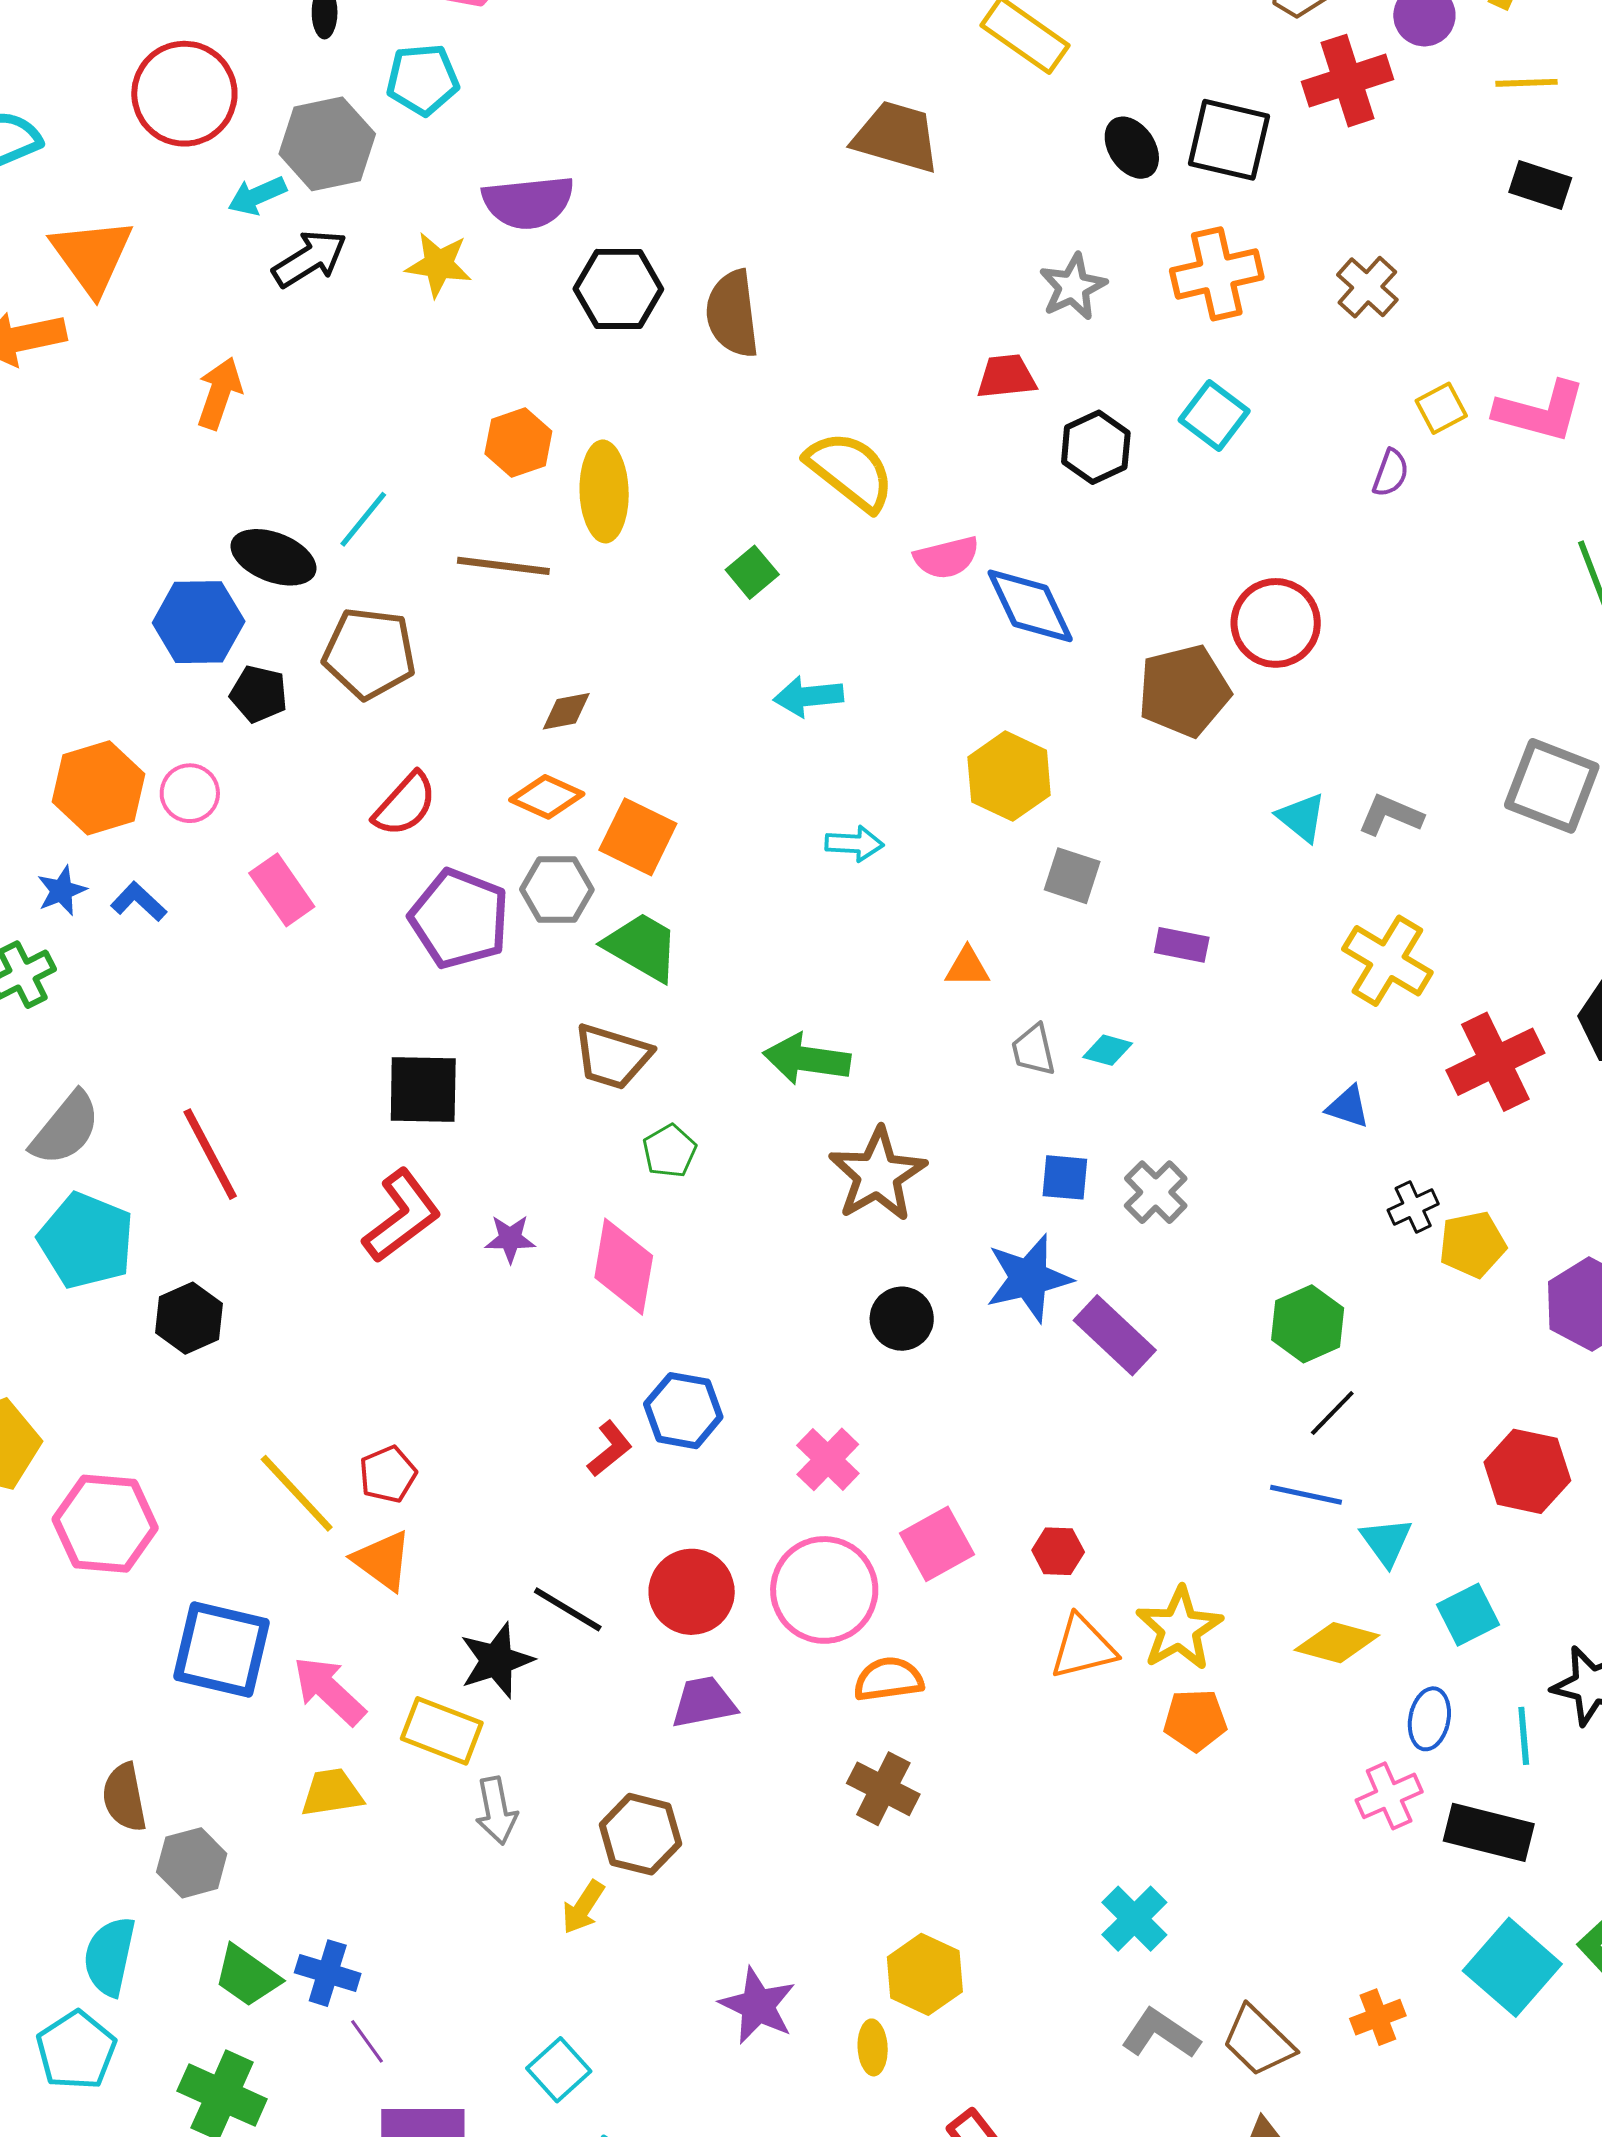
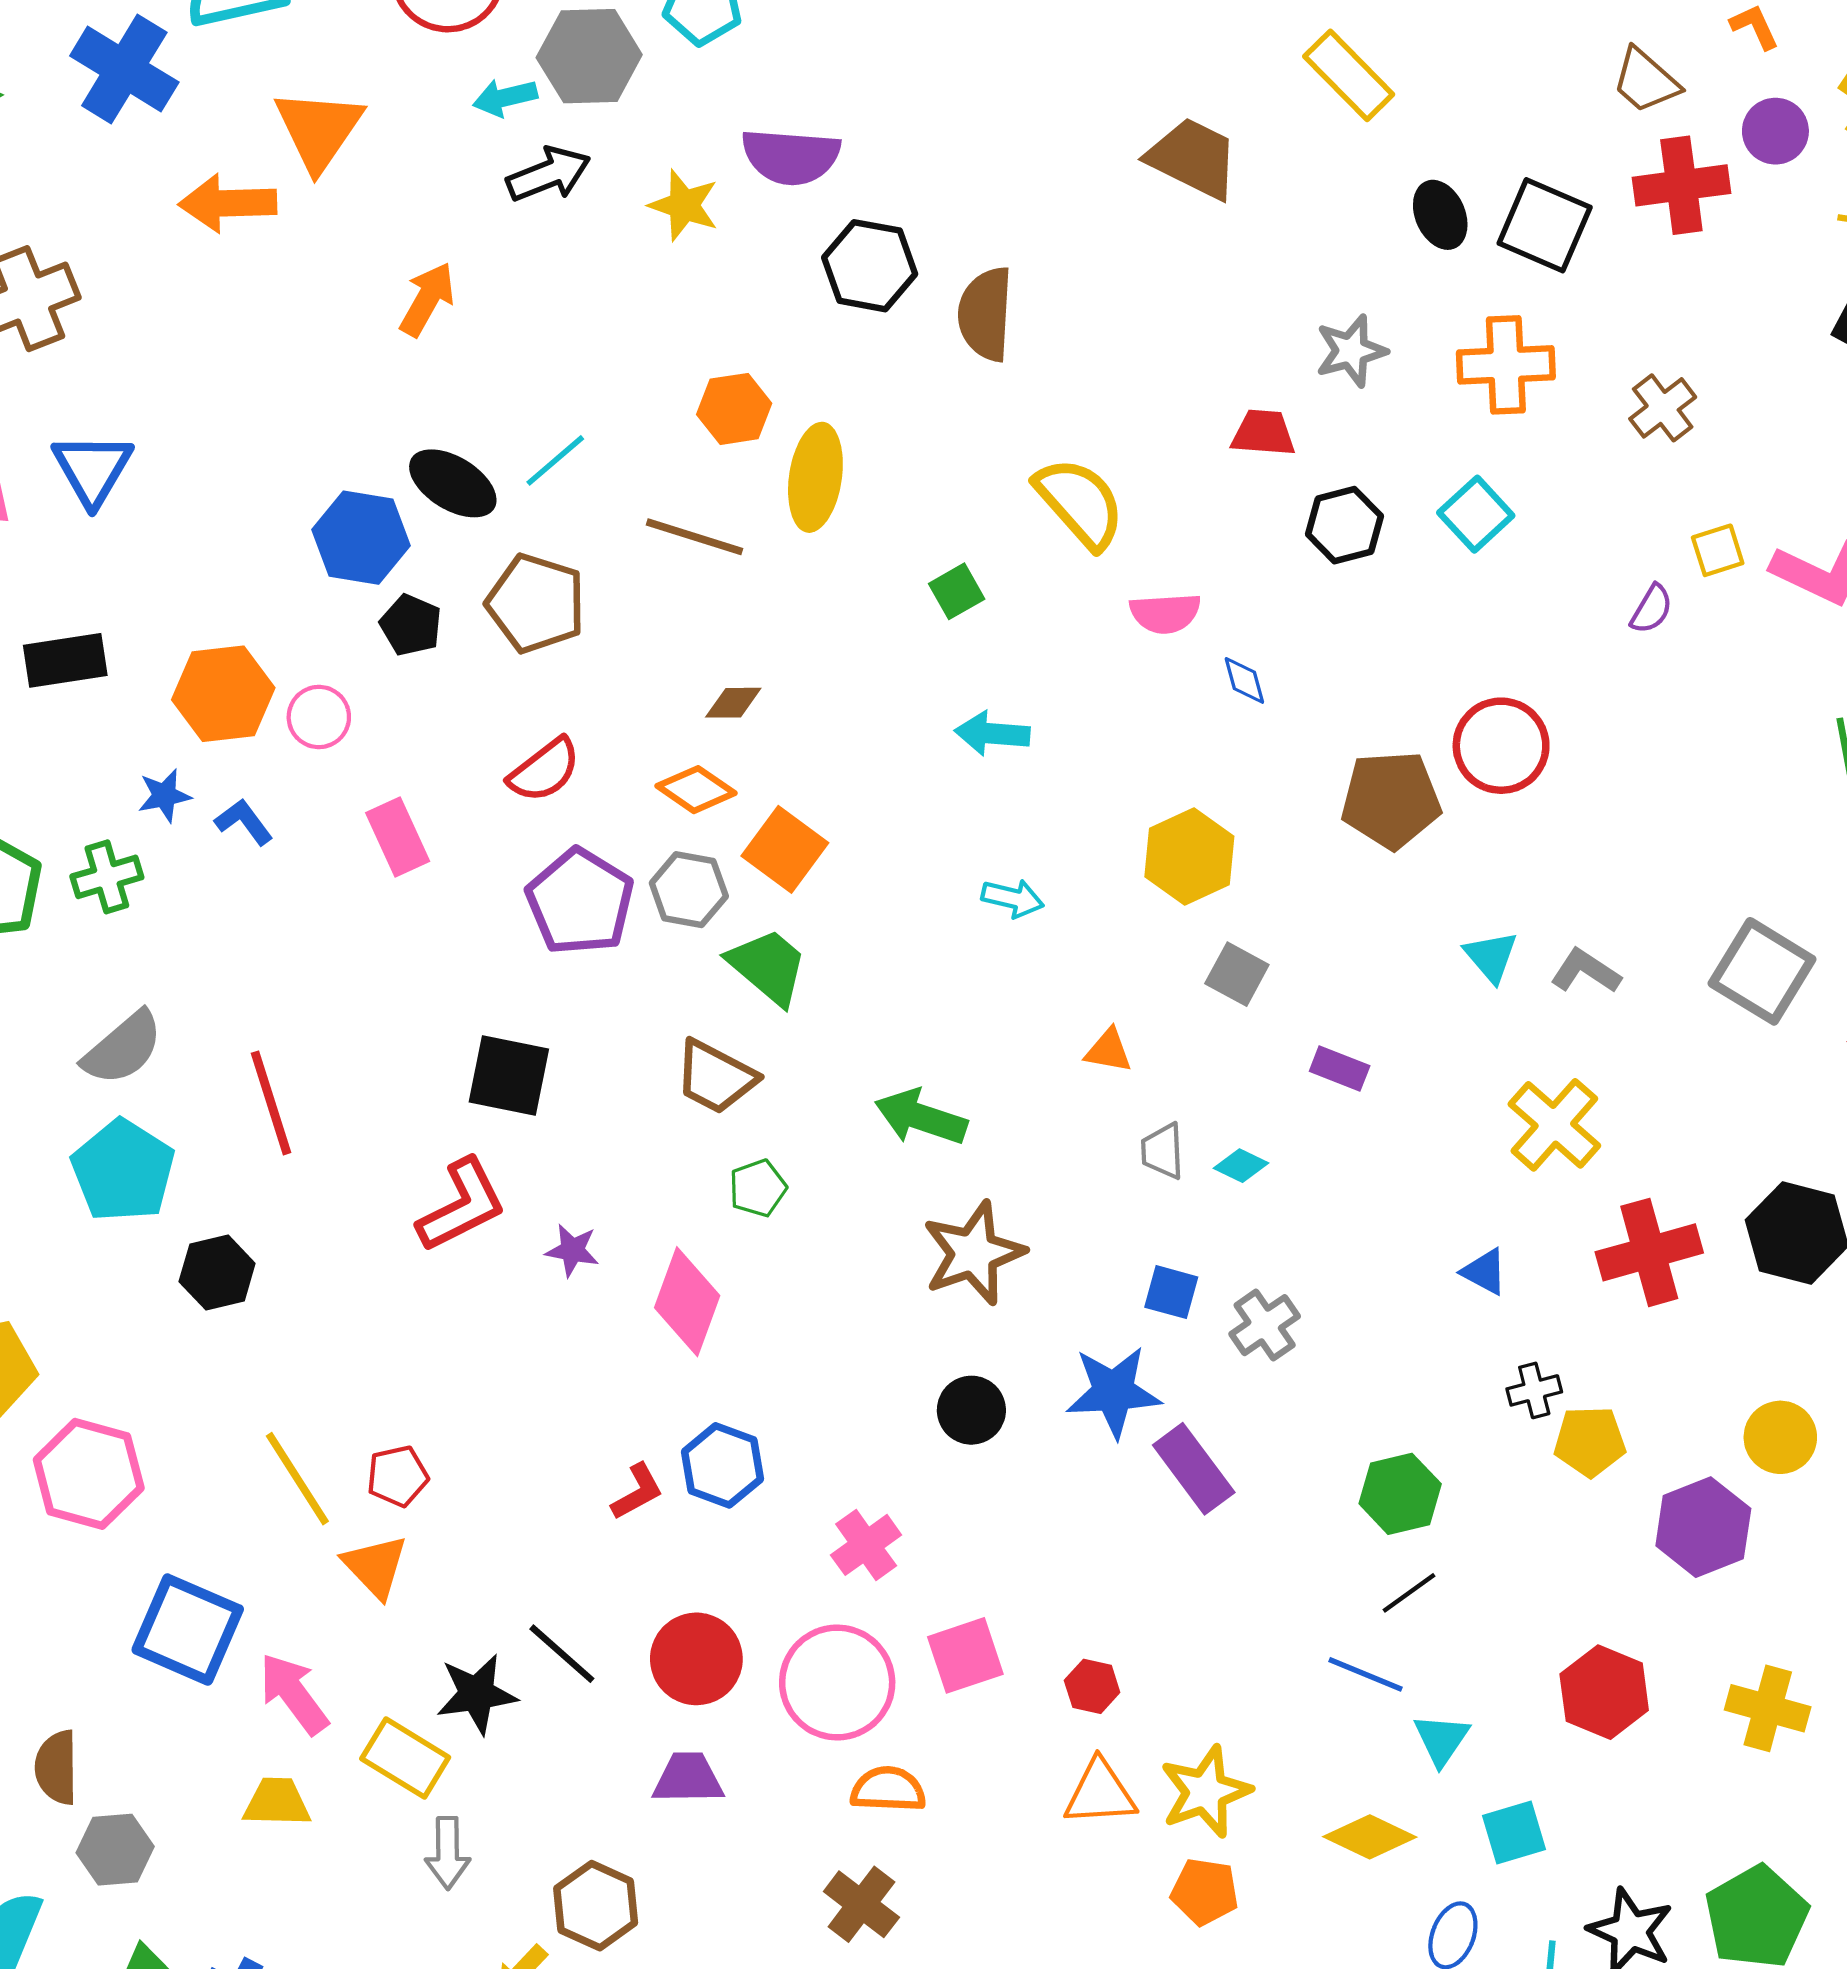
blue diamond: (1030, 606) -> (1244, 680), size x0.5

